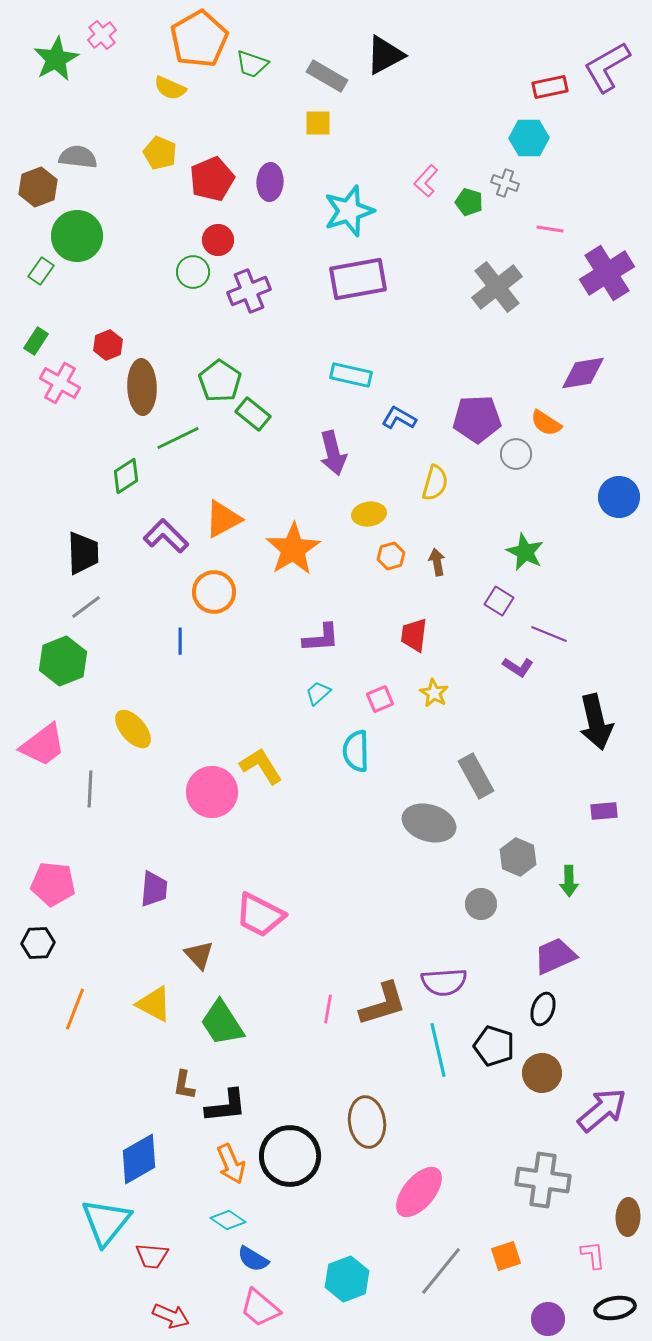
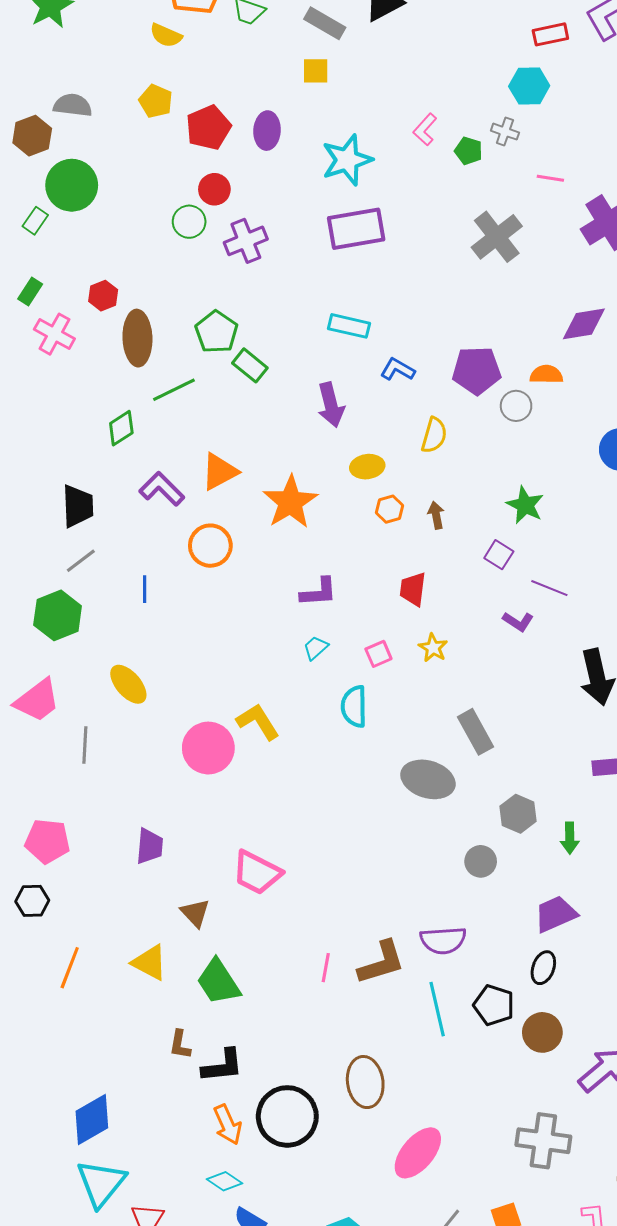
orange semicircle: (546, 423) -> (546, 375), turned 148
blue line: (180, 641) -> (145, 589), moved
blue diamond: (139, 1159) -> (92, 1119), moved

